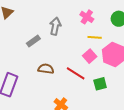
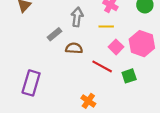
yellow line: (95, 37) -> (106, 26), moved
brown semicircle: (46, 69) -> (74, 48), moved

